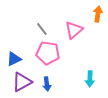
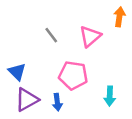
pink pentagon: (48, 53) -> (73, 75), moved
blue triangle: (14, 59) -> (17, 72), turned -49

